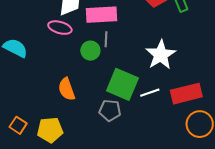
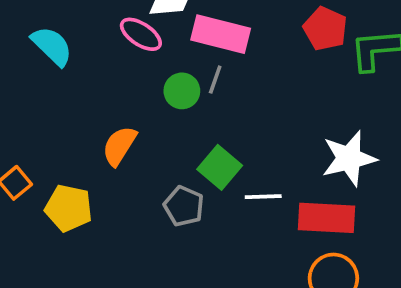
white star: (161, 55) -> (349, 158), moved
green square: (122, 84) -> (220, 167), size x0.7
orange semicircle: (67, 89) -> (119, 146), turned 35

